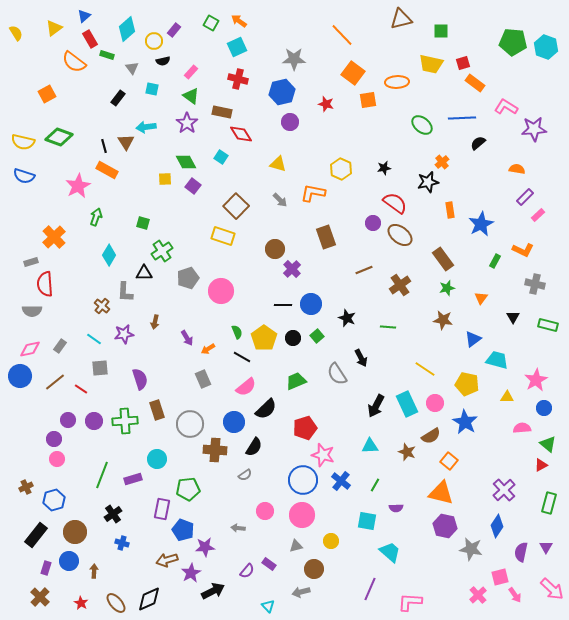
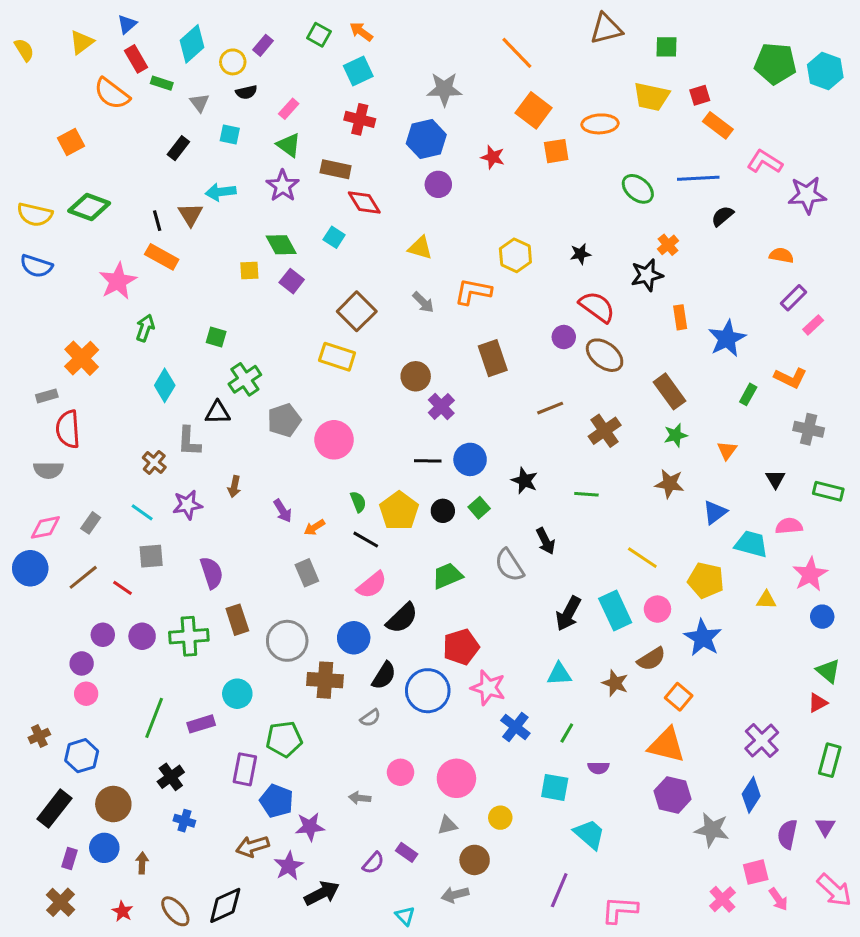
pink semicircle: (522, 428) -> (789, 526), moved
blue circle: (303, 480) -> (428, 691), moved

